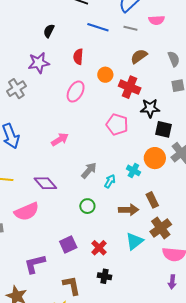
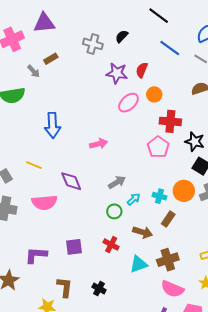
purple star: (39, 63) -> (117, 73), moved
orange circle: (105, 75) -> (154, 94), moved
red cross: (130, 87) -> (170, 121), moved, turned -35
gray cross: (16, 89) -> (93, 44), moved, turned 30
cyan cross: (133, 170) -> (160, 196), turned -32
brown rectangle: (152, 200) -> (168, 219), moved, turned 42
green circle: (87, 206) -> (114, 211), moved
red cross: (99, 248) -> (111, 245), moved, turned -35

